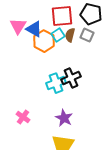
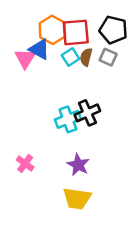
pink triangle: (18, 26) -> (25, 58), moved
orange hexagon: (44, 41) -> (52, 30), moved

